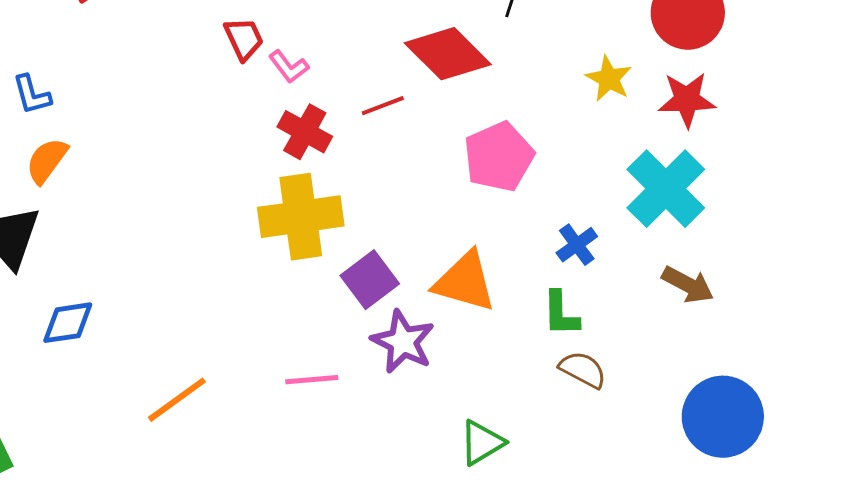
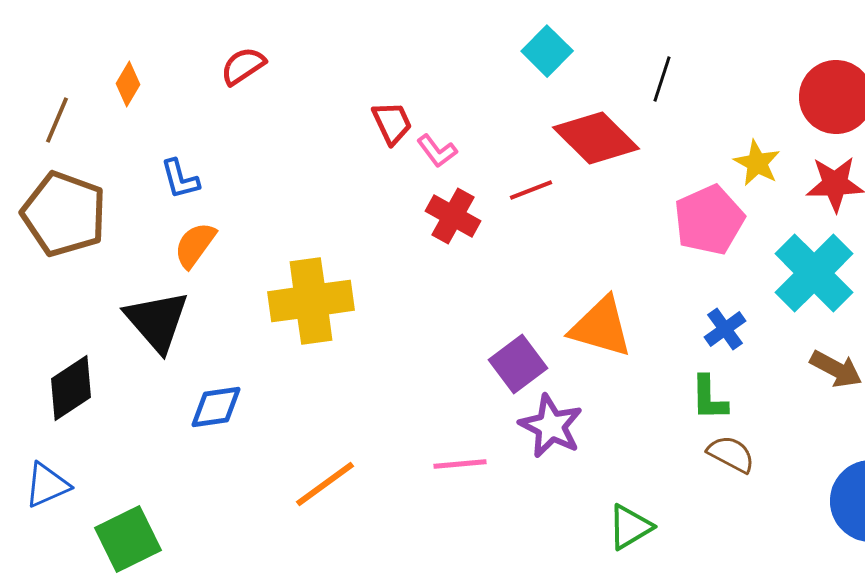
pink pentagon: (499, 157) -> (709, 220), moved
yellow cross: (301, 217) -> (311, 301), moved
orange triangle: (465, 282) -> (601, 327), moved

